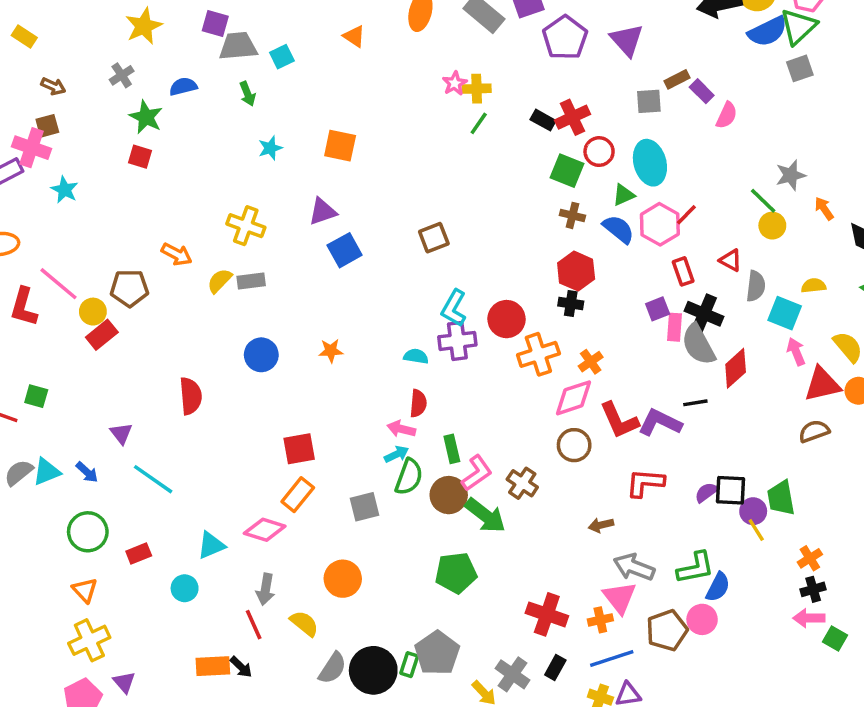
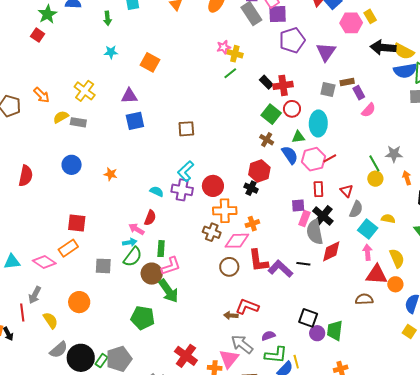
brown cross: (522, 483) -> (212, 232), moved, turned -30
red L-shape: (645, 483) -> (247, 307), moved
purple semicircle: (706, 492) -> (268, 336), moved
yellow line: (756, 530) -> (296, 362), moved

